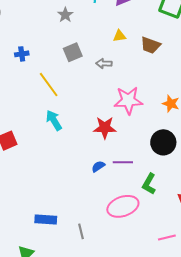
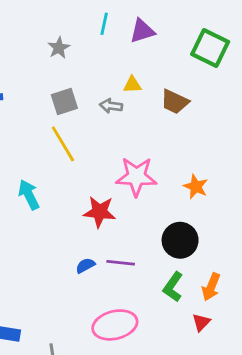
gray arrow: (104, 63) -> (111, 106), moved
yellow line: (49, 85) -> (63, 144), moved
green L-shape: (149, 184) -> (173, 287), moved

